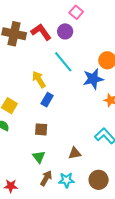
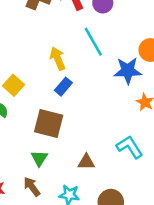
brown square: (41, 129) -> (49, 124), size x1.6
brown arrow: (46, 178) -> (32, 187), moved, turned -77

